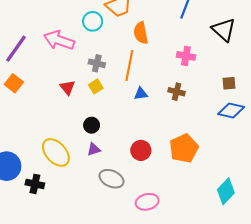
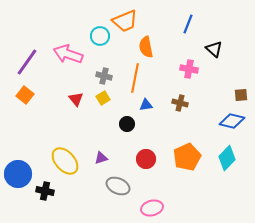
black triangle: (224, 30) -> (214, 49), moved, size x0.7
brown square: (229, 83) -> (241, 95), moved
black circle: (92, 125) -> (127, 124), moved
cyan diamond: (226, 191) -> (227, 158), moved

